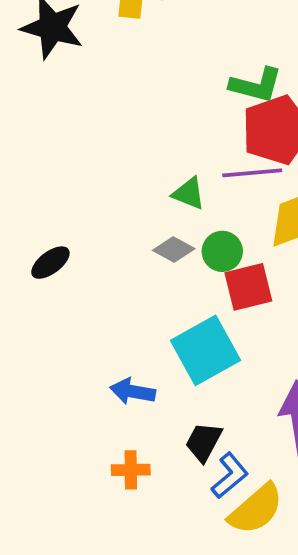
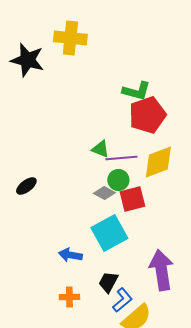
purple line: (252, 173) -> (121, 158), moved
gray diamond: (174, 249) -> (104, 193), moved

